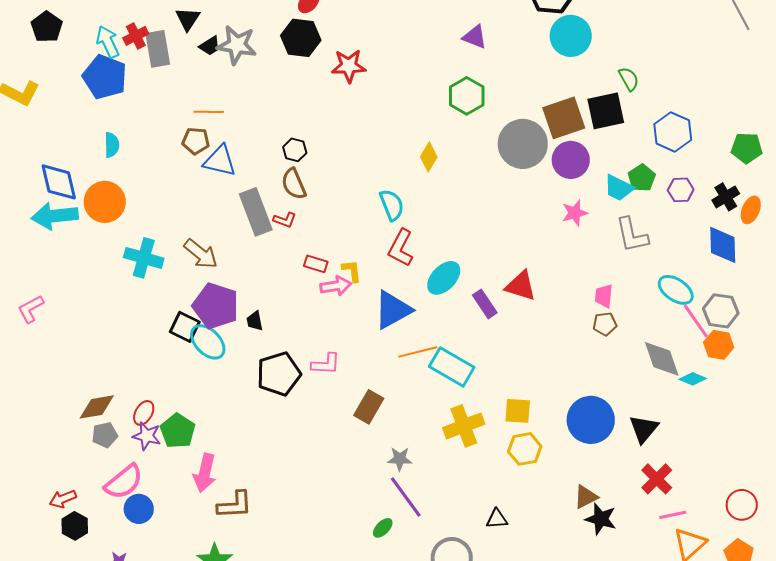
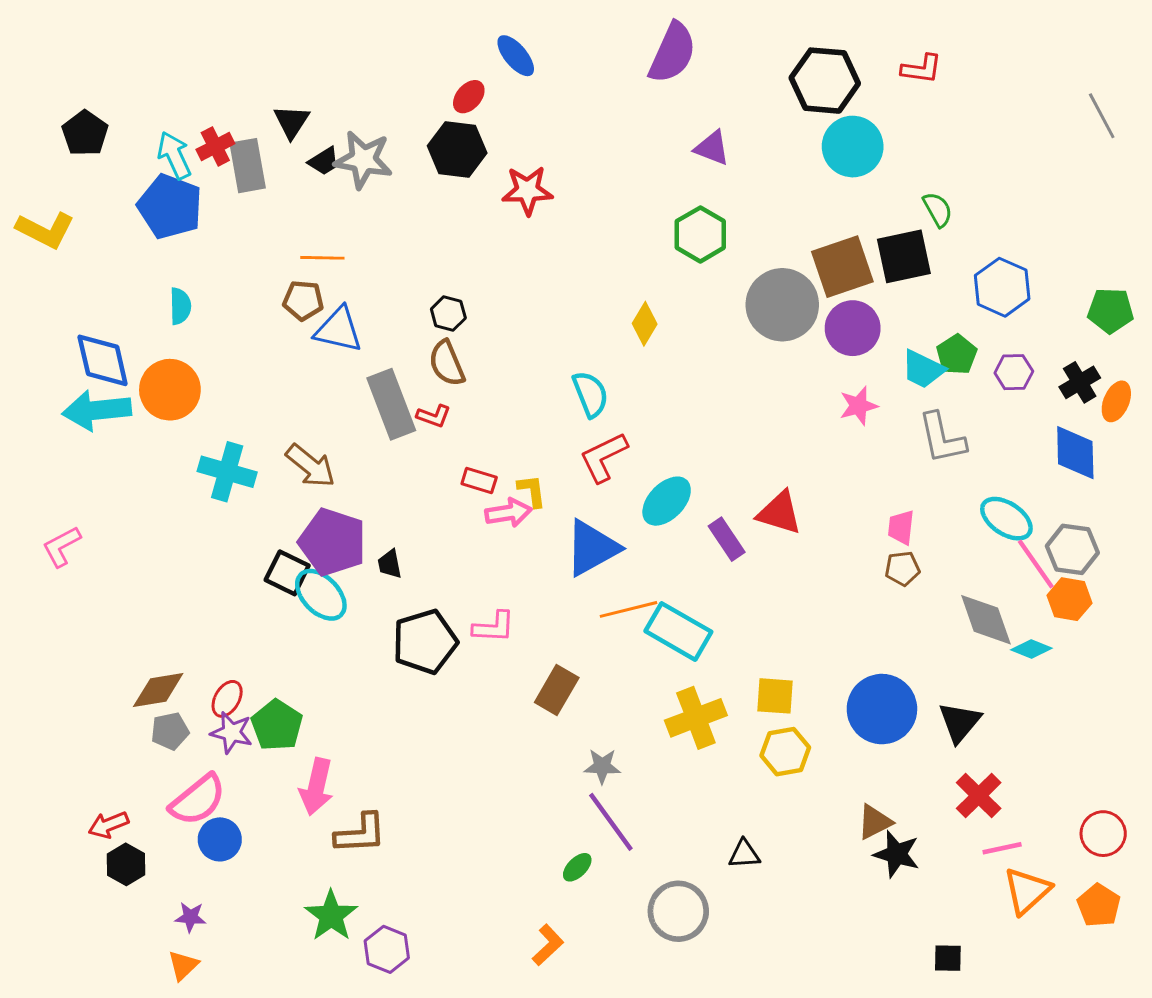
red L-shape: (401, 248) -> (604, 457), turned 36

